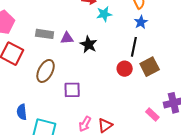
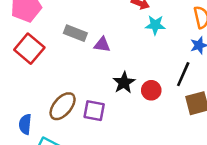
black star: (89, 44) -> (124, 83), moved
red circle: (125, 69) -> (151, 90), moved
brown ellipse: (46, 71) -> (63, 106), moved

